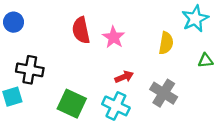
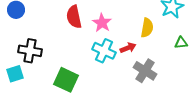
red arrow: (124, 77) -> (128, 48), moved
cyan cross: (116, 106) -> (104, 51), moved

